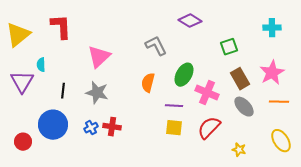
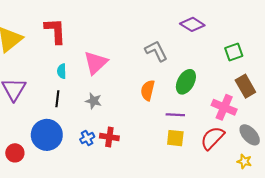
cyan semicircle: (41, 65) -> (62, 71), moved
gray star: (97, 93) -> (94, 101), size x0.7
pink cross: (207, 93) -> (224, 107), moved
gray ellipse: (244, 107) -> (250, 135), moved

